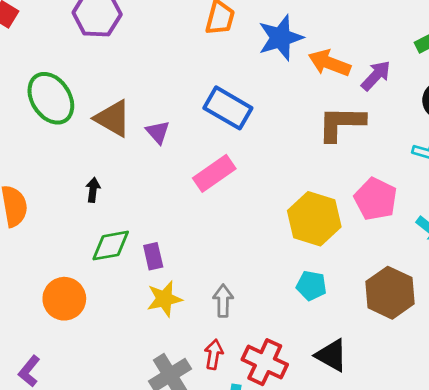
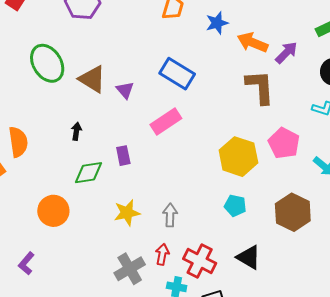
blue star: (281, 38) -> (217, 23), size x0.7
brown L-shape: (341, 123) -> (260, 87), turned 84
purple rectangle: (153, 256) -> (123, 156), moved

